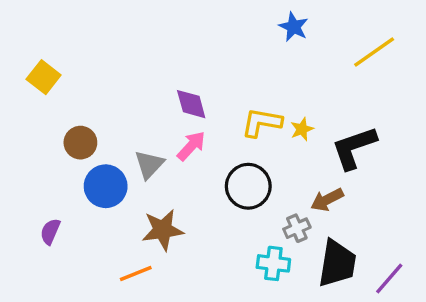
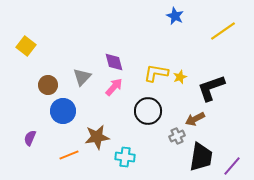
gray triangle: (149, 164) -> (82, 77), moved
cyan cross: (273, 263) -> (125, 157), moved
orange line: (136, 273) -> (69, 155), moved

